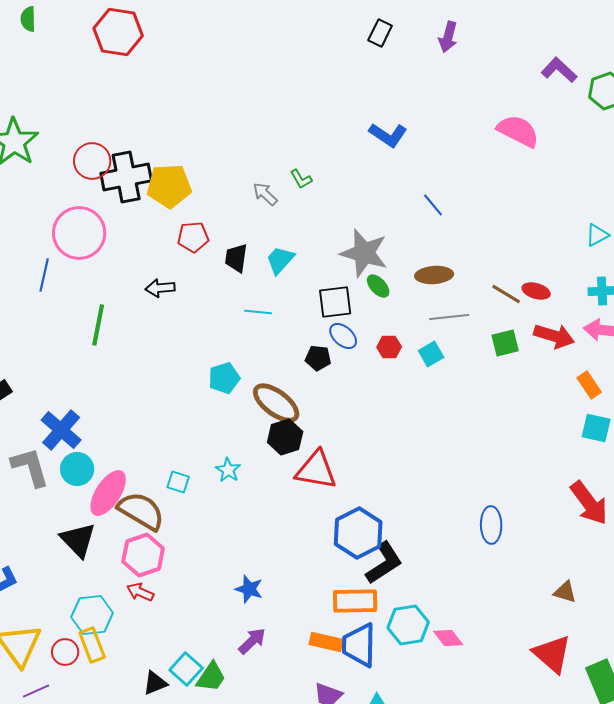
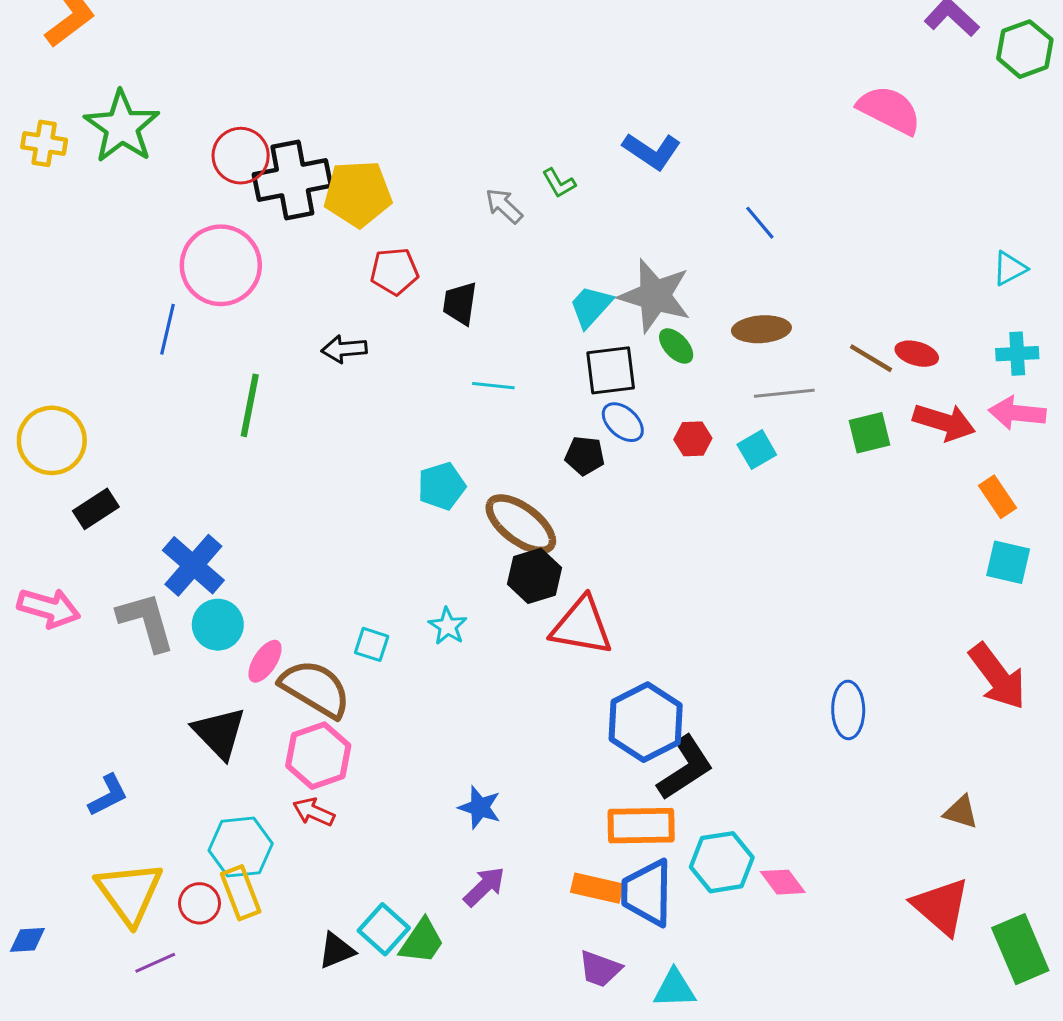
blue L-shape: (388, 135) -> (652, 151), moved
cyan trapezoid: (280, 260) -> (591, 306), moved
pink ellipse: (108, 493) -> (265, 661), size x0.6

